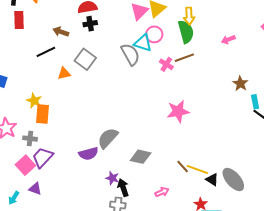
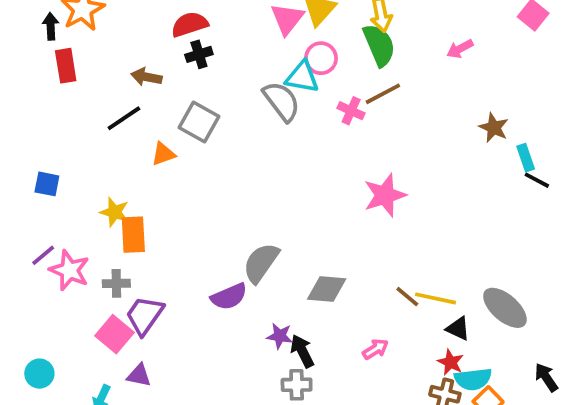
black triangle: (212, 180) -> (458, 328), moved

